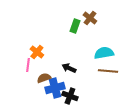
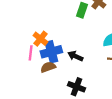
blue cross: (55, 88) -> (51, 52), moved

